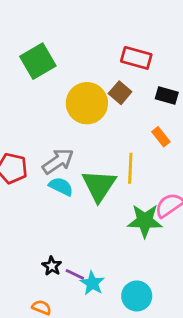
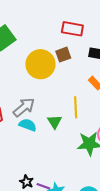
brown square: (120, 93) -> (63, 55), turned 35
green triangle: (99, 186) -> (55, 122), size x0.6

